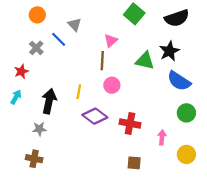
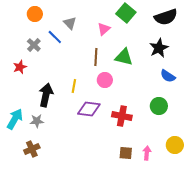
pink triangle: (111, 40) -> (104, 29), moved
green triangle: (145, 61) -> (124, 57), moved
blue semicircle: (179, 81) -> (168, 76), size x0.7
cyan arrow: (16, 97) -> (15, 119), moved, size x1.5
green circle: (186, 113) -> (159, 106), moved
purple diamond: (95, 116) -> (89, 109), turned -30
pink arrow: (162, 137) -> (147, 153), moved
brown cross: (34, 159) -> (32, 149), turned -35

